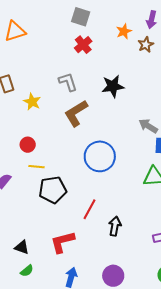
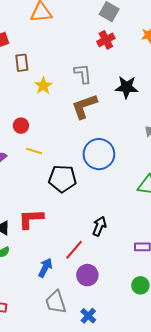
red circle: (28, 145) -> (21, 126), moved
black pentagon: (53, 190) -> (62, 179), moved
red line: (89, 209) -> (74, 250), moved
red L-shape: (62, 242) -> (31, 219), moved

